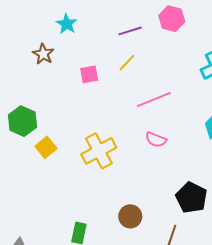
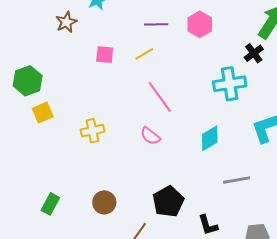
pink line: (154, 100) -> (160, 97), turned 60
yellow cross: (99, 151) -> (92, 131), size x0.7

